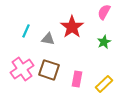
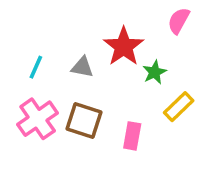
cyan line: (26, 31) -> (36, 67), moved
green star: (104, 42) -> (155, 72), moved
yellow rectangle: (104, 84) -> (179, 107), moved

